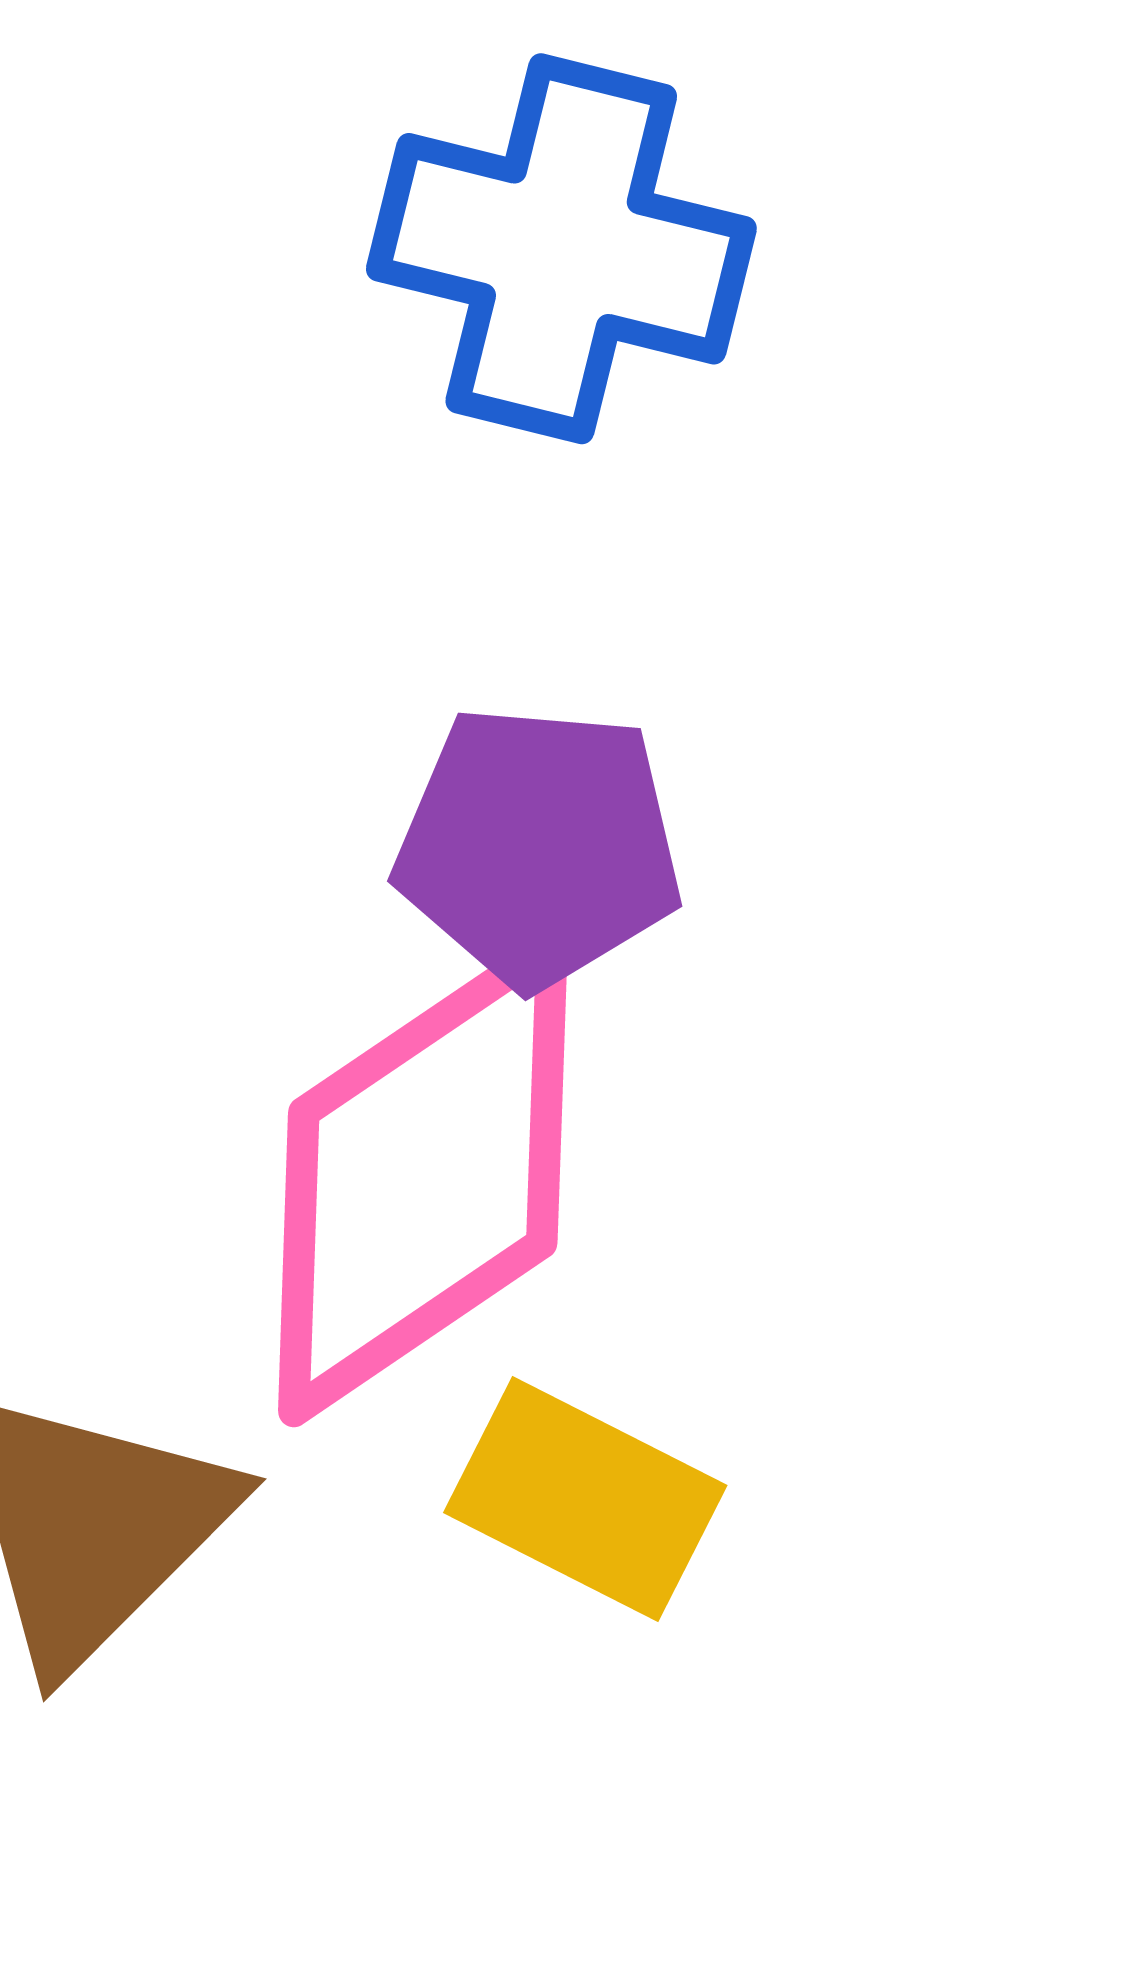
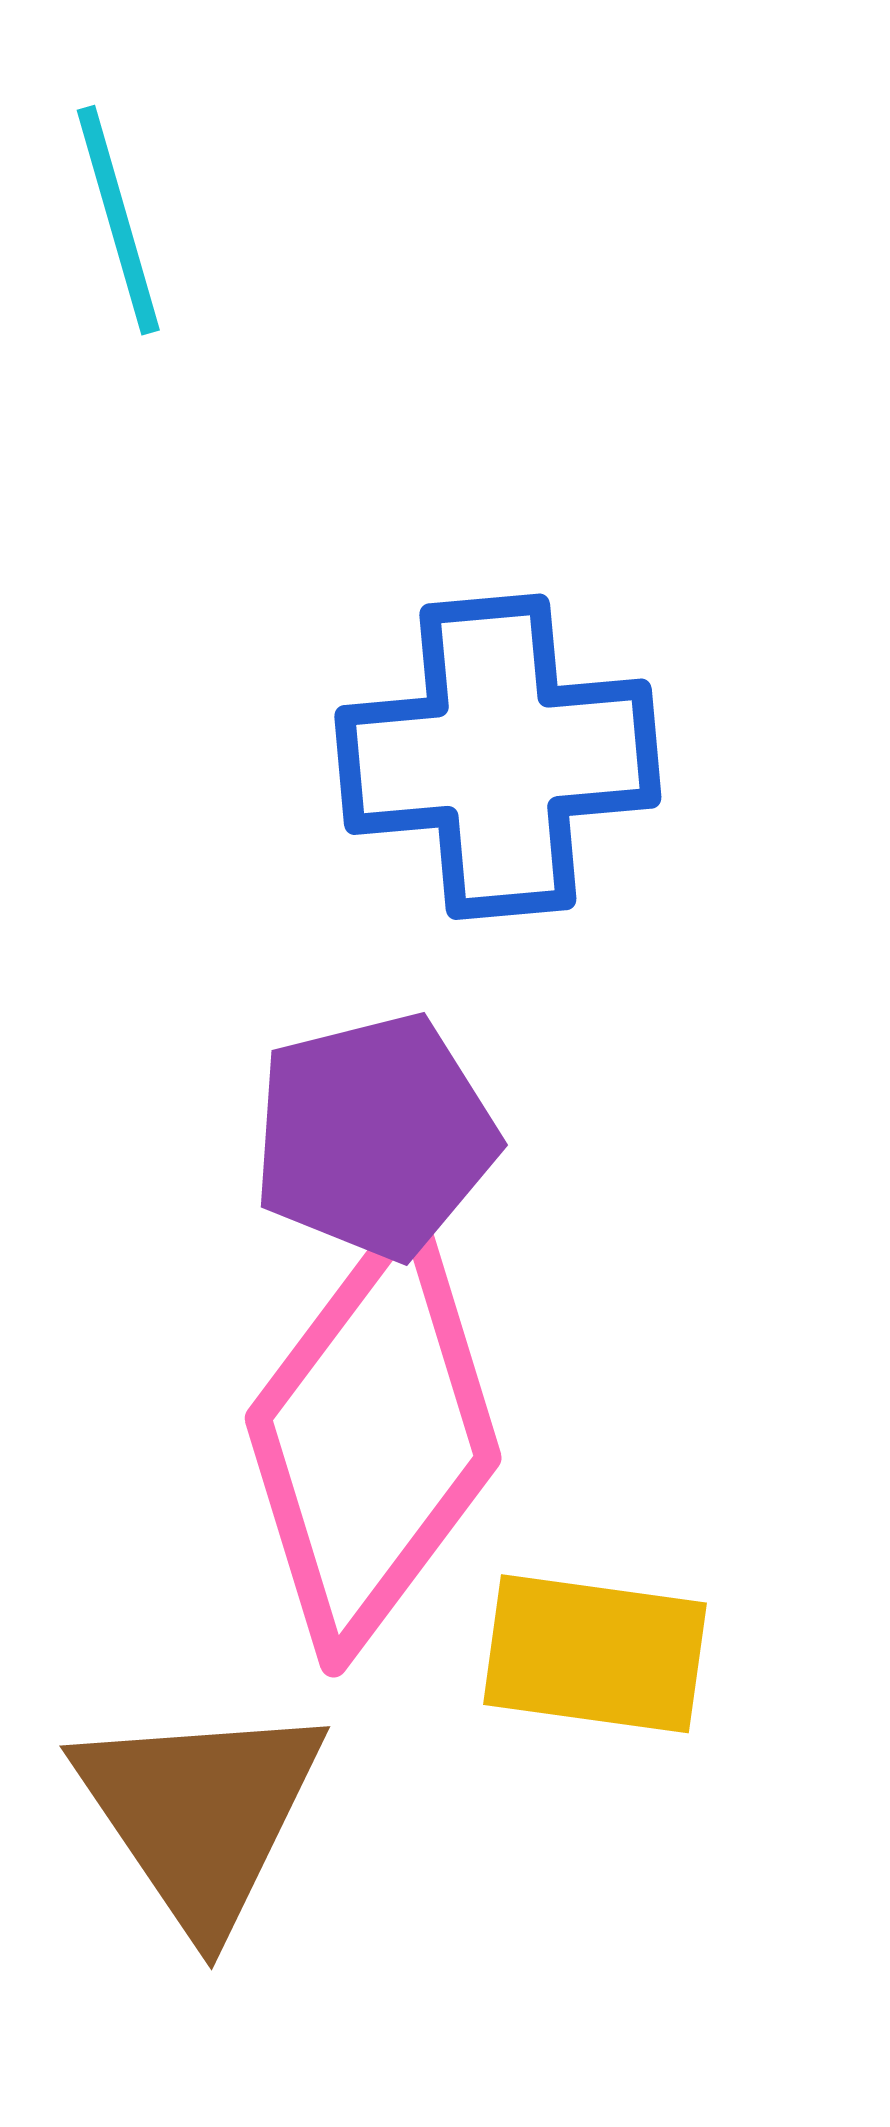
blue cross: (561, 249) -> (498, 757), moved

